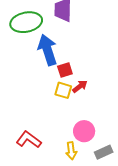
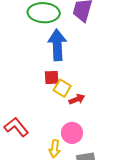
red square: (65, 70) -> (52, 77), moved
red arrow: (80, 86) -> (77, 99), moved

